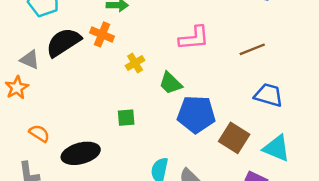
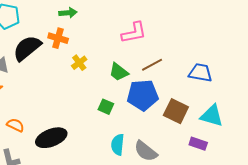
brown line: (252, 49) -> (152, 65), moved
yellow cross: (135, 63) -> (79, 63), moved
green square: (126, 118) -> (106, 107), moved, turned 35

